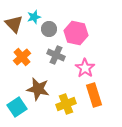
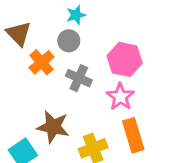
cyan star: (34, 17) -> (76, 15), moved
pink hexagon: (76, 33) -> (125, 59), moved
orange cross: (22, 57) -> (42, 62), moved

